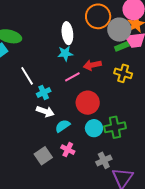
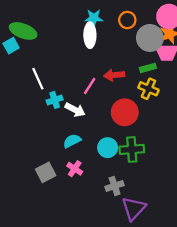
orange circle: (98, 16) -> (127, 20), size x0.6
green rectangle: (122, 46) -> (148, 68), moved
cyan star: (65, 53) -> (94, 18), moved
pink line: (72, 77) -> (90, 86), turned -35
red circle: (88, 103) -> (125, 112), moved
white arrow: (45, 111) -> (75, 110), moved

